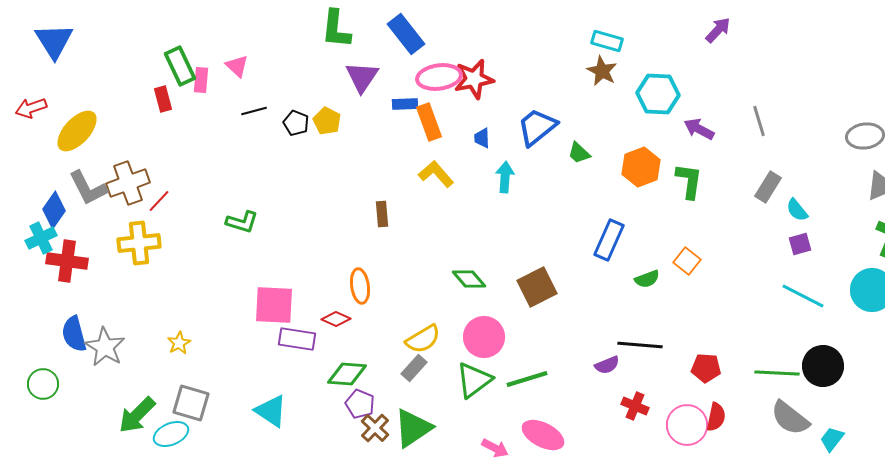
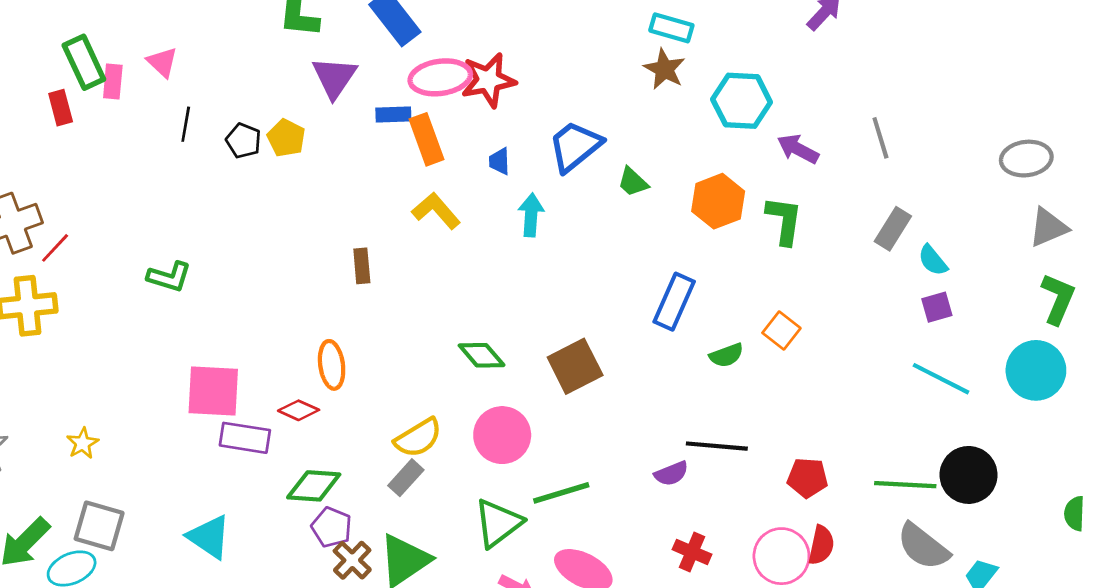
black line: (254, 111) -> (186, 124), turned -65
green triangle: (474, 380) -> (498, 523), moved
red cross: (635, 406) -> (692, 552), moved

